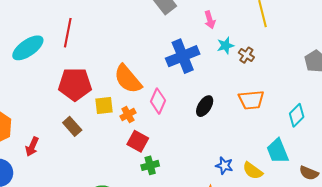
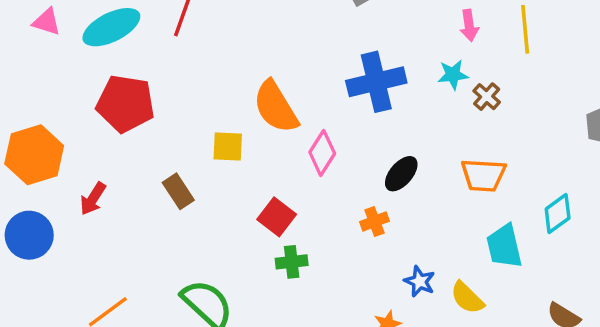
pink arrow: (210, 20) -> (469, 25), moved
red pentagon: (75, 84) -> (125, 104), moved
orange cross: (128, 115) -> (374, 221), moved
brown rectangle: (72, 126) -> (178, 191), moved
cyan trapezoid: (278, 151) -> (504, 246), moved

